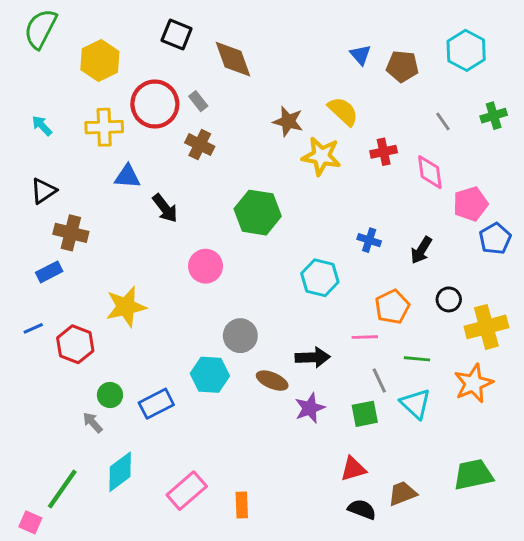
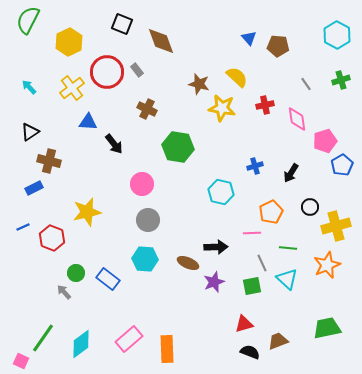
cyan hexagon: (466, 50) -> (337, 35), moved
yellow cross: (104, 127) -> (72, 88), turned -35
brown cross: (200, 145) -> (147, 109), moved
blue cross: (369, 240) -> (255, 166), turned -35
gray circle: (240, 336) -> (148, 220), moved
blue rectangle: (156, 404) -> (108, 279), turned 65
cyan diamond: (120, 472) -> (81, 344), moved
orange rectangle: (242, 505) -> (167, 349), size x1.5

